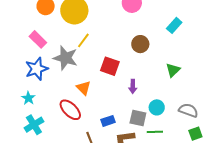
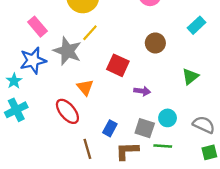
purple arrow: (133, 86) -> (142, 91), turned -88
cyan star: (28, 98) -> (14, 81), moved
blue rectangle: (108, 121) -> (110, 128), turned -48
cyan cross: (34, 125) -> (16, 110), moved

